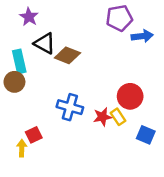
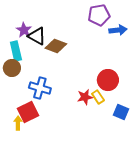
purple star: (29, 17) -> (24, 30), moved
blue cross: (70, 107) -> (40, 88), moved
red square: (34, 135) -> (28, 112), size x1.5

